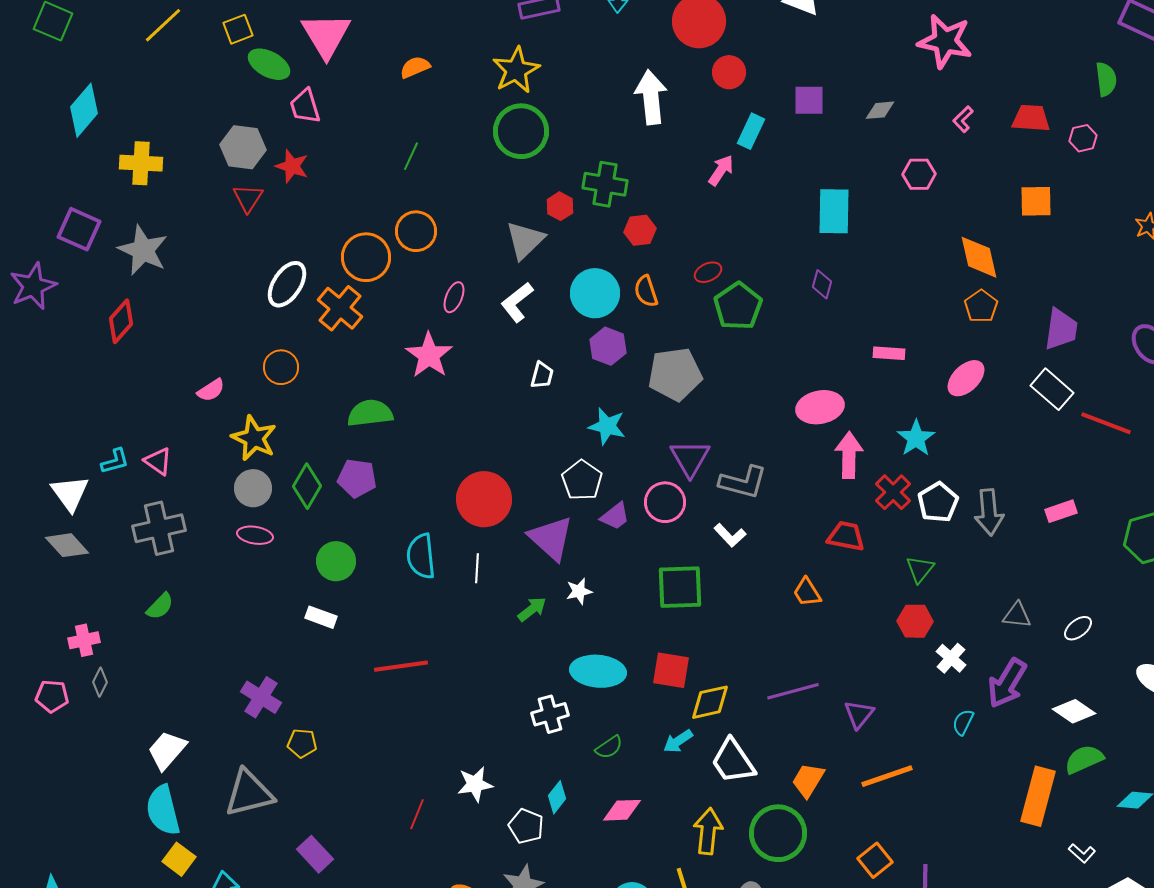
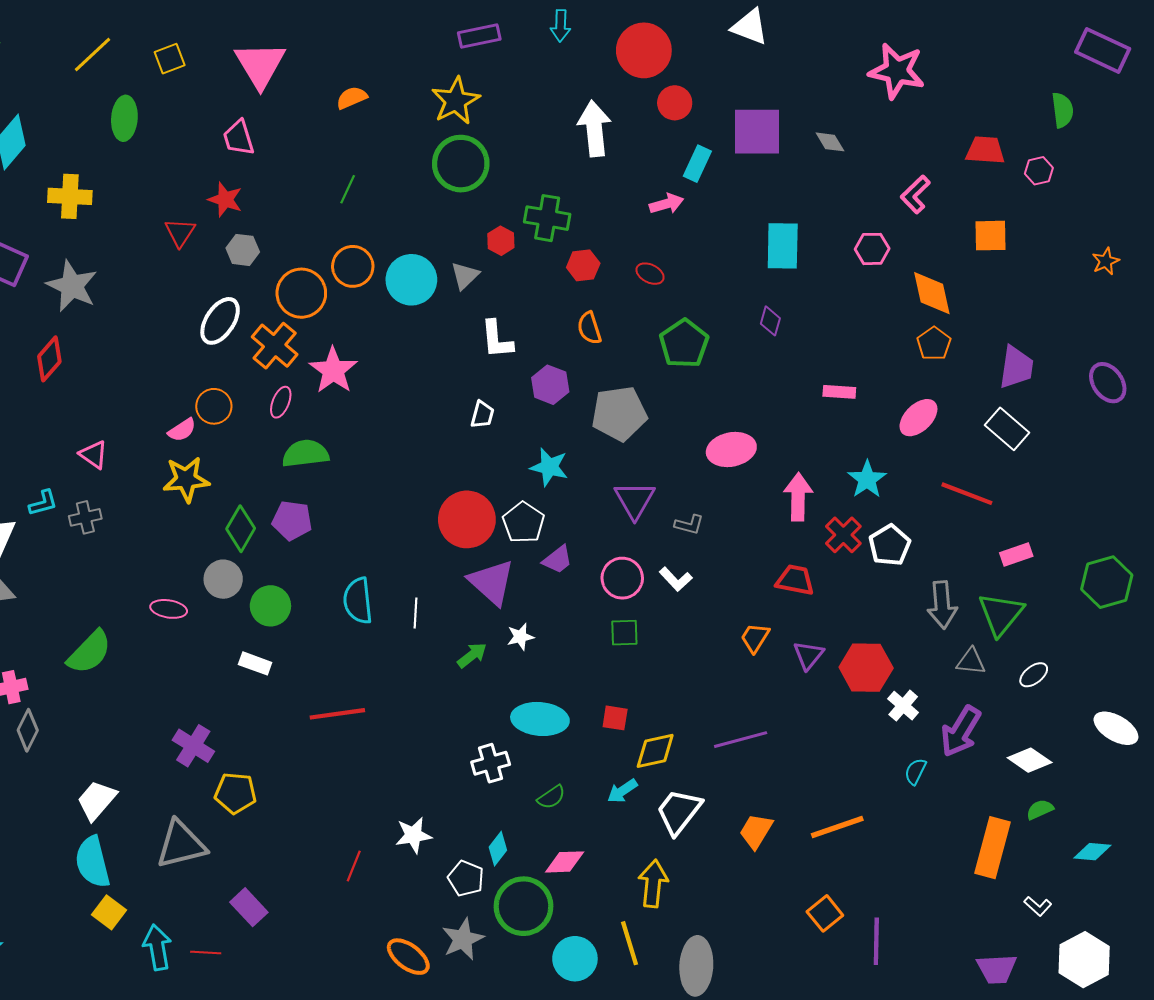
green ellipse: (269, 64) -> (124, 118), moved, turned 66
purple square: (809, 100) -> (757, 132), size x1.6
gray diamond: (880, 110) -> (830, 142), turned 64
pink L-shape: (963, 119) -> (915, 194), moved, size x1.4
gray hexagon: (243, 147) -> (243, 250), moved, size x0.7
pink arrow: (721, 170) -> (666, 204), turned 40
pink hexagon: (919, 174) -> (872, 249), moved
gray triangle: (525, 240) -> (465, 276), size x0.7
red ellipse: (708, 272) -> (650, 274), moved, turned 52
cyan circle: (595, 293) -> (411, 280), moved
pink ellipse: (454, 297) -> (281, 402), moved
white L-shape: (517, 302) -> (497, 339), moved, turned -57
pink star: (429, 355) -> (333, 370), moved
pink semicircle: (211, 390) -> (182, 430), moved
pink ellipse: (820, 407) -> (731, 449), moved
red line: (1106, 423) -> (967, 494), moved
yellow star: (254, 438) -> (186, 479), turned -30
pink triangle: (158, 461) -> (94, 455), moved
gray L-shape: (743, 482) -> (689, 525), size x0.6
gray circle: (253, 488) -> (223, 579), moved
red circle: (484, 499) -> (467, 519), moved
pink circle: (665, 502) -> (622, 578), moved
gray arrow: (989, 512) -> (942, 605), moved
gray cross: (159, 528) -> (85, 517), moved, size x0.6
pink ellipse: (255, 535) -> (169, 609), moved
green triangle: (920, 569) -> (1001, 614), moved, size x1.6
green square: (680, 587) -> (624, 633), size x0.6
orange trapezoid: (807, 592) -> (755, 638), turned 64
green semicircle: (160, 606) -> (89, 652), size x1.6
red hexagon: (915, 621) -> (866, 668), size x1.4
red square: (671, 670) -> (615, 718), size x0.7
gray diamond: (100, 682) -> (28, 730), size x1.4
purple triangle: (859, 714) -> (808, 655), moved
yellow pentagon: (302, 743) -> (235, 793), size x1.4
green semicircle: (1084, 759) -> (1040, 810), size x0.7
white trapezoid: (733, 761) -> (679, 812), turned 72
green circle: (778, 833) -> (524, 906), moved

